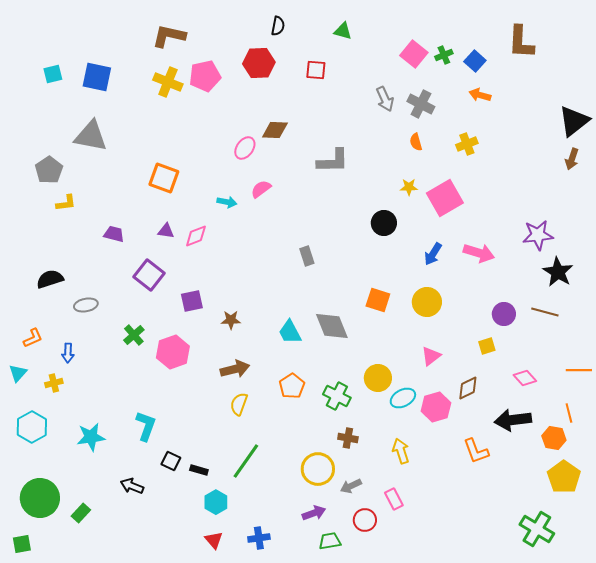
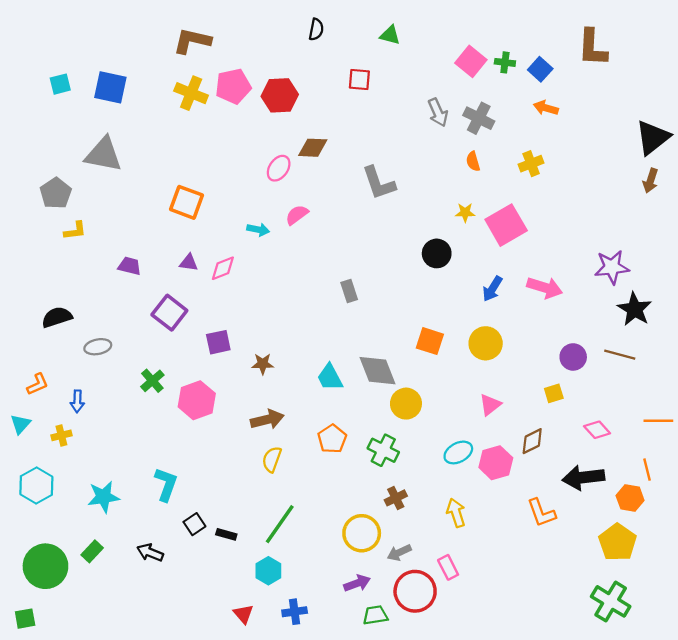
green cross: (444, 55) -> (505, 62), turned 30
red hexagon: (259, 63) -> (280, 95), moved
gray L-shape: (333, 161) -> (379, 183), turned 72
yellow circle: (378, 378) -> (406, 404), moved
brown cross: (348, 438) -> (396, 498), turned -36
black square: (171, 461) -> (194, 524), turned 30
yellow pentagon: (564, 477) -> (618, 542), moved
cyan hexagon: (216, 502) -> (268, 571), moved
green rectangle: (81, 513) -> (92, 551), moved
red circle: (365, 520) -> (415, 591), size x1.6

